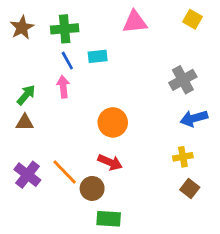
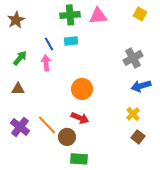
green cross: (65, 29) -> (70, 15), moved
green arrow: (26, 95) -> (20, 58), moved
yellow cross: (183, 157) -> (133, 114), turned -32

